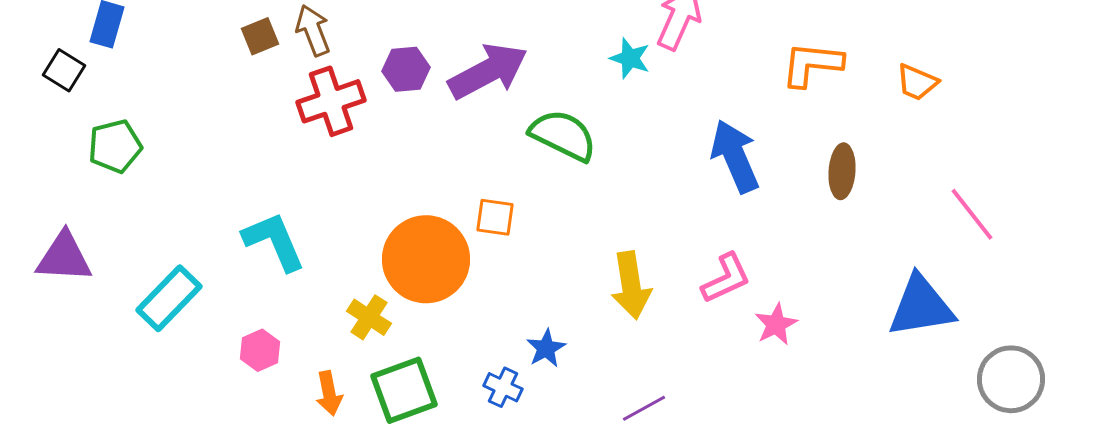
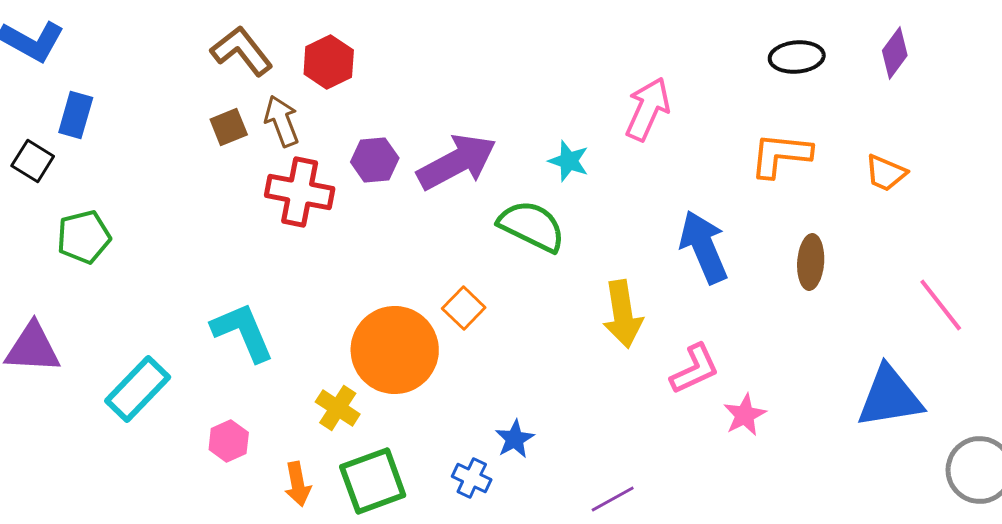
cyan star: (630, 58) -> (569, 161), moved
red cross: (331, 101) -> (300, 192), turned 30
orange square: (495, 217) -> (464, 308), turned 36
yellow arrow: (631, 285) -> (623, 314), moved

